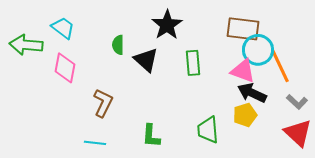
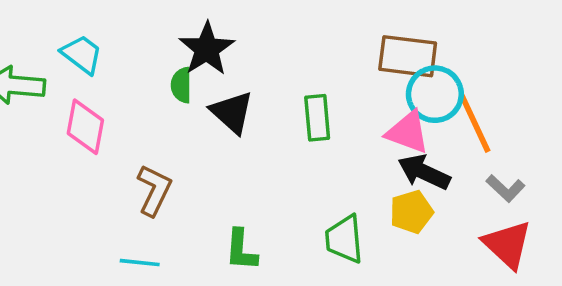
black star: (167, 25) -> (207, 49), moved

